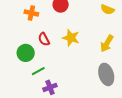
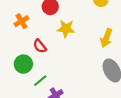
orange cross: (31, 13) -> (21, 21), turned -32
yellow star: (71, 38) -> (66, 29), moved

